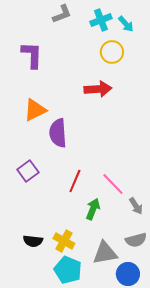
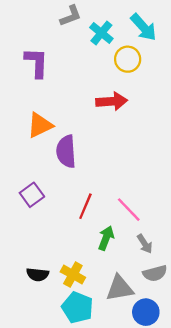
cyan cross: (101, 20) -> (101, 33), moved, turned -30
cyan arrow: (126, 24) -> (144, 27), size x1.5
gray arrow: (136, 206) -> (145, 244), moved

